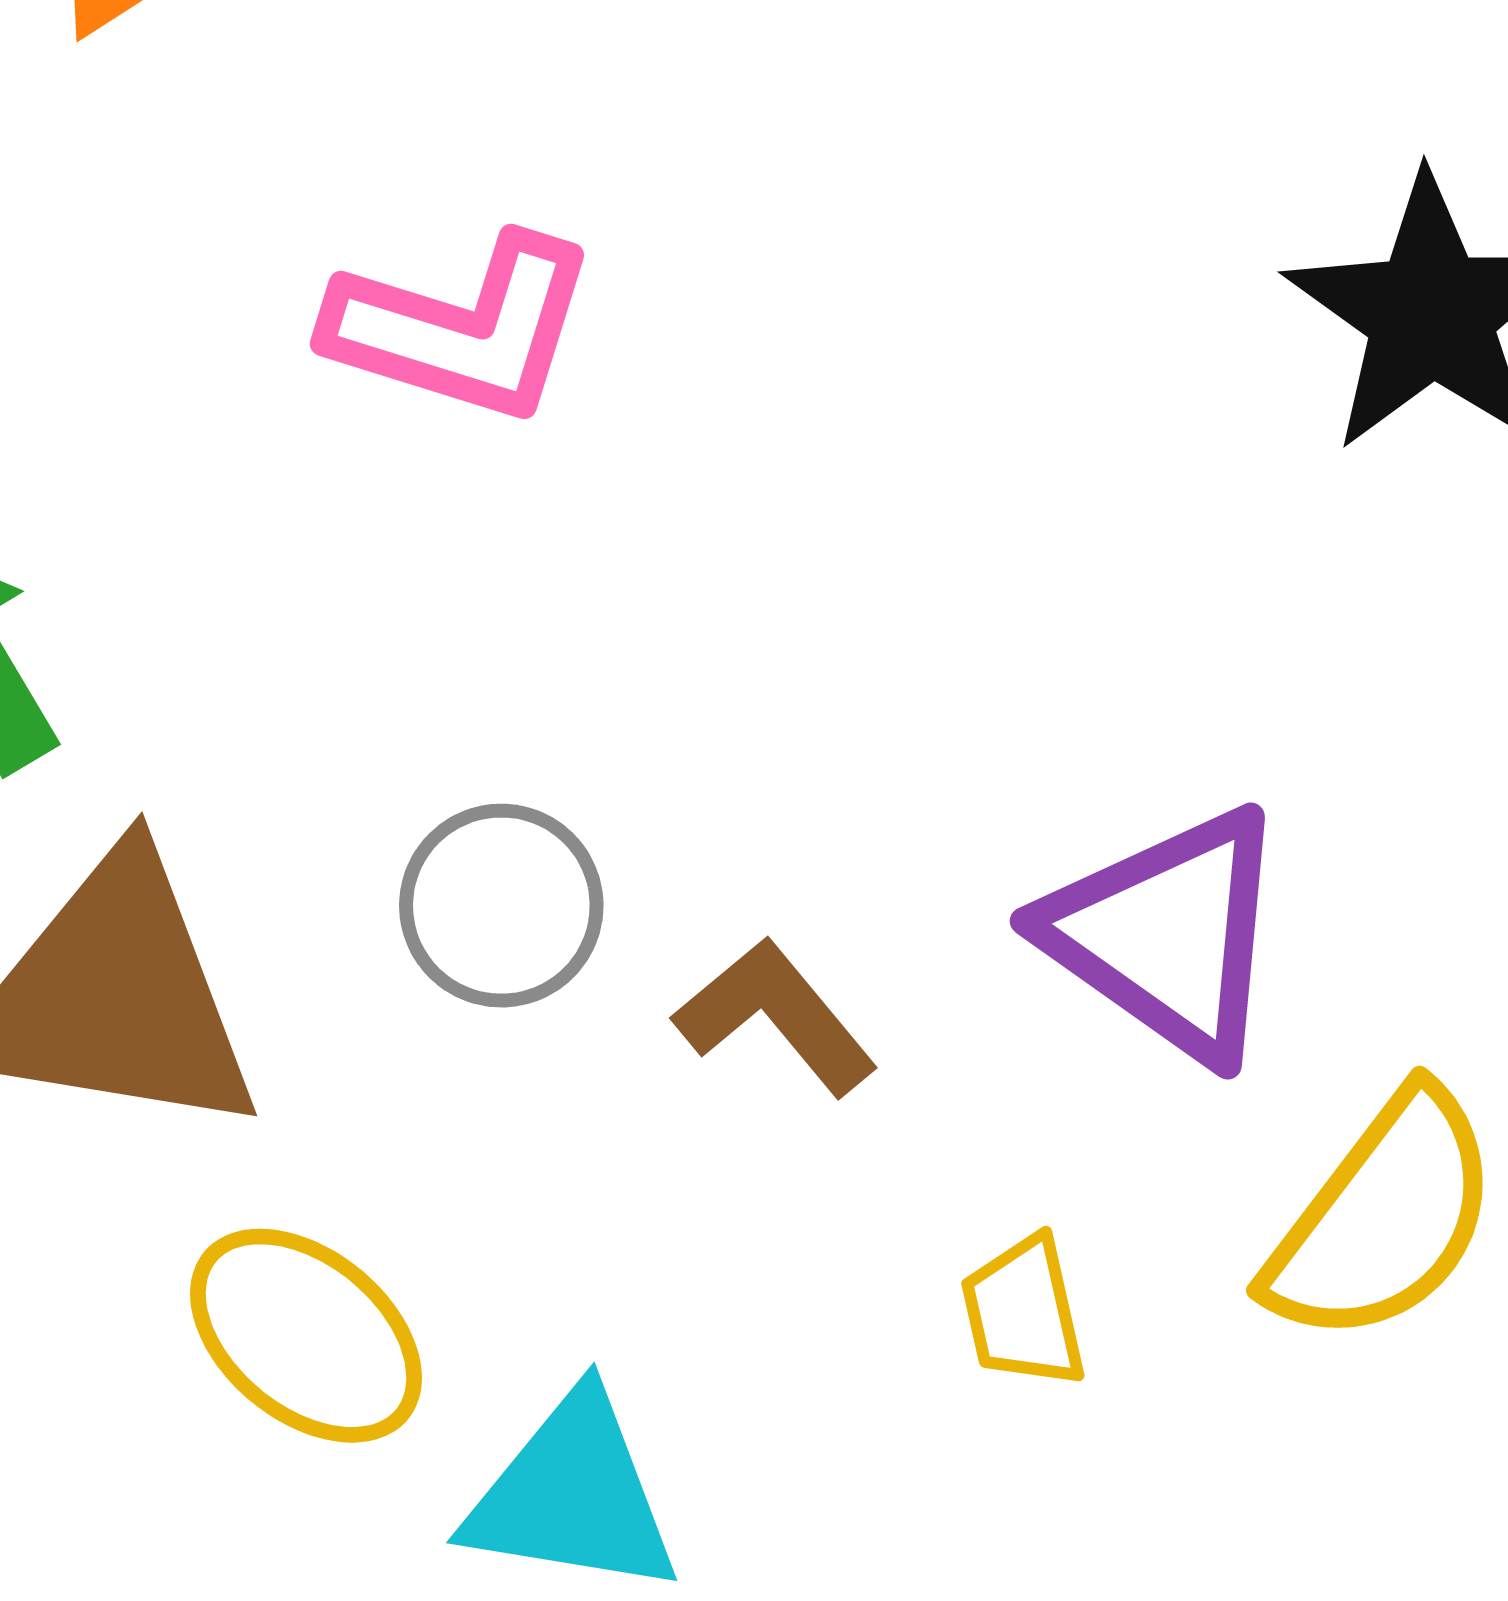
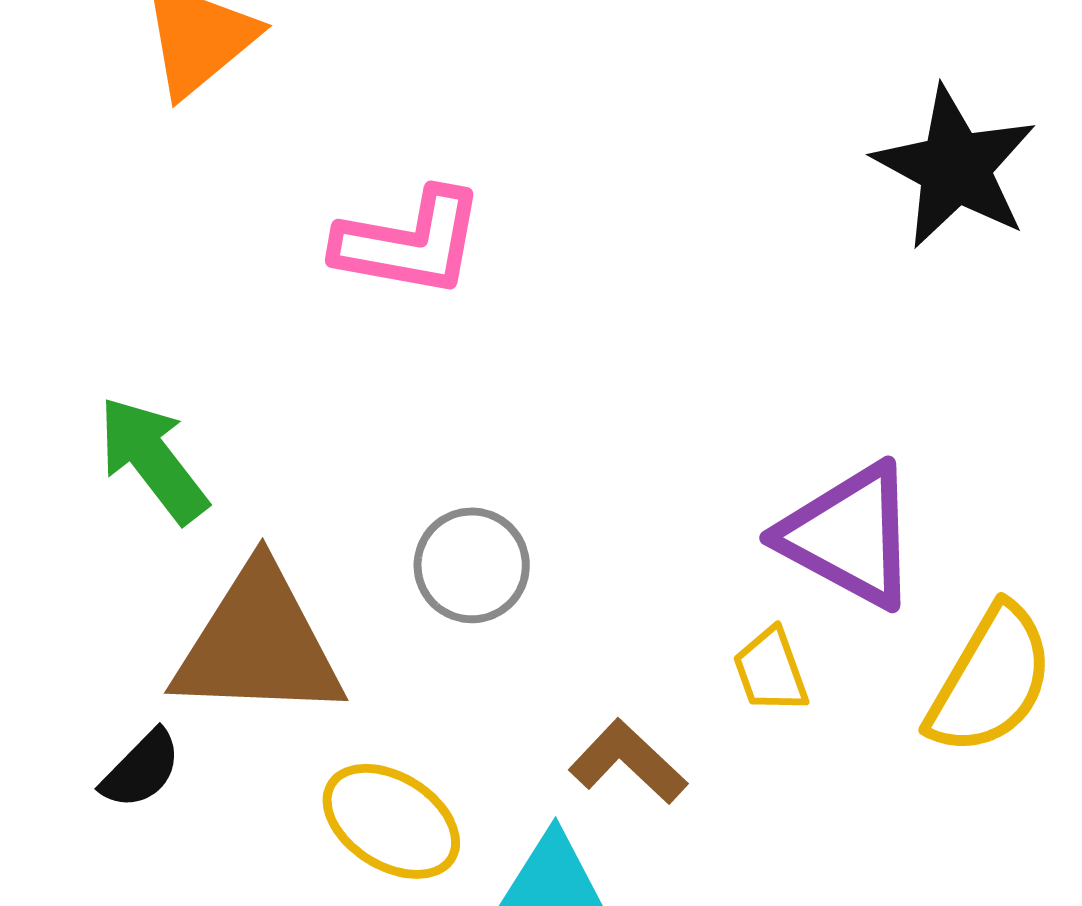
brown L-shape: (776, 1017) -> (628, 762), moved
yellow trapezoid: (1023, 1312) -> (771, 670), moved

